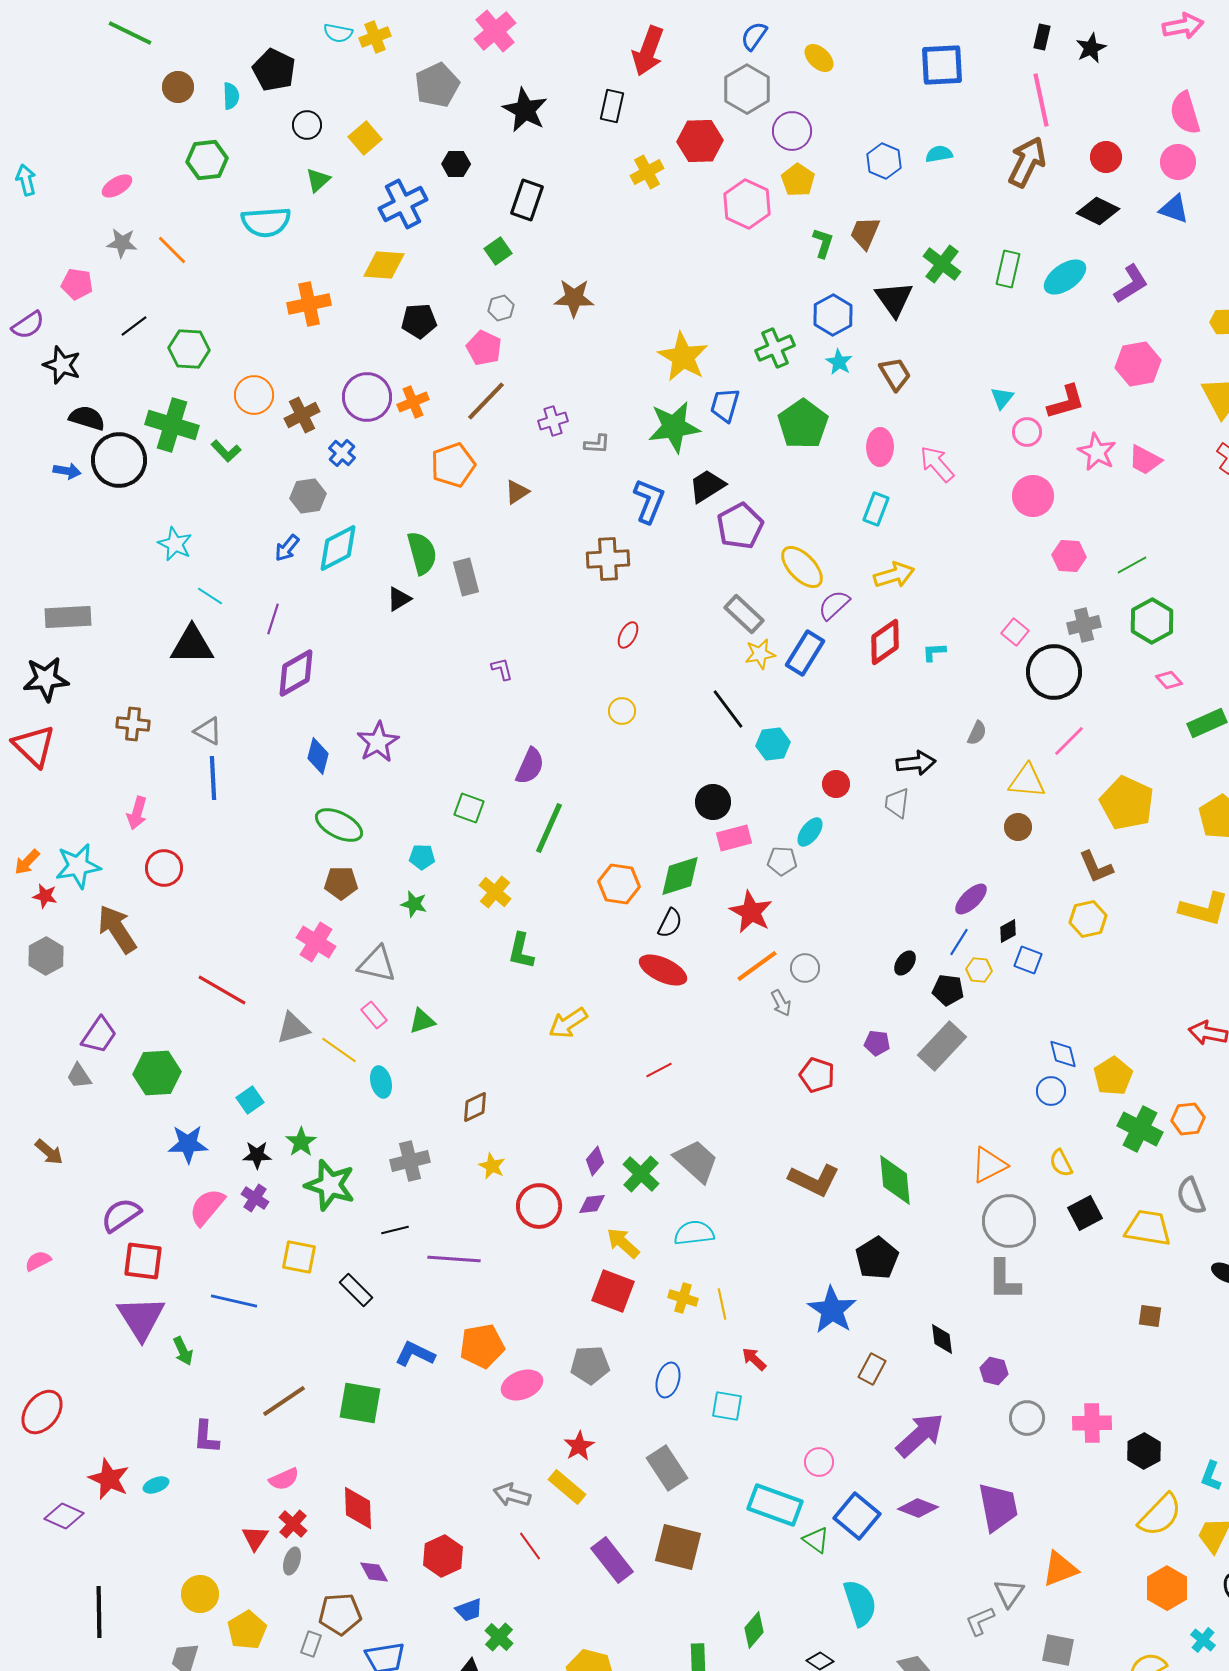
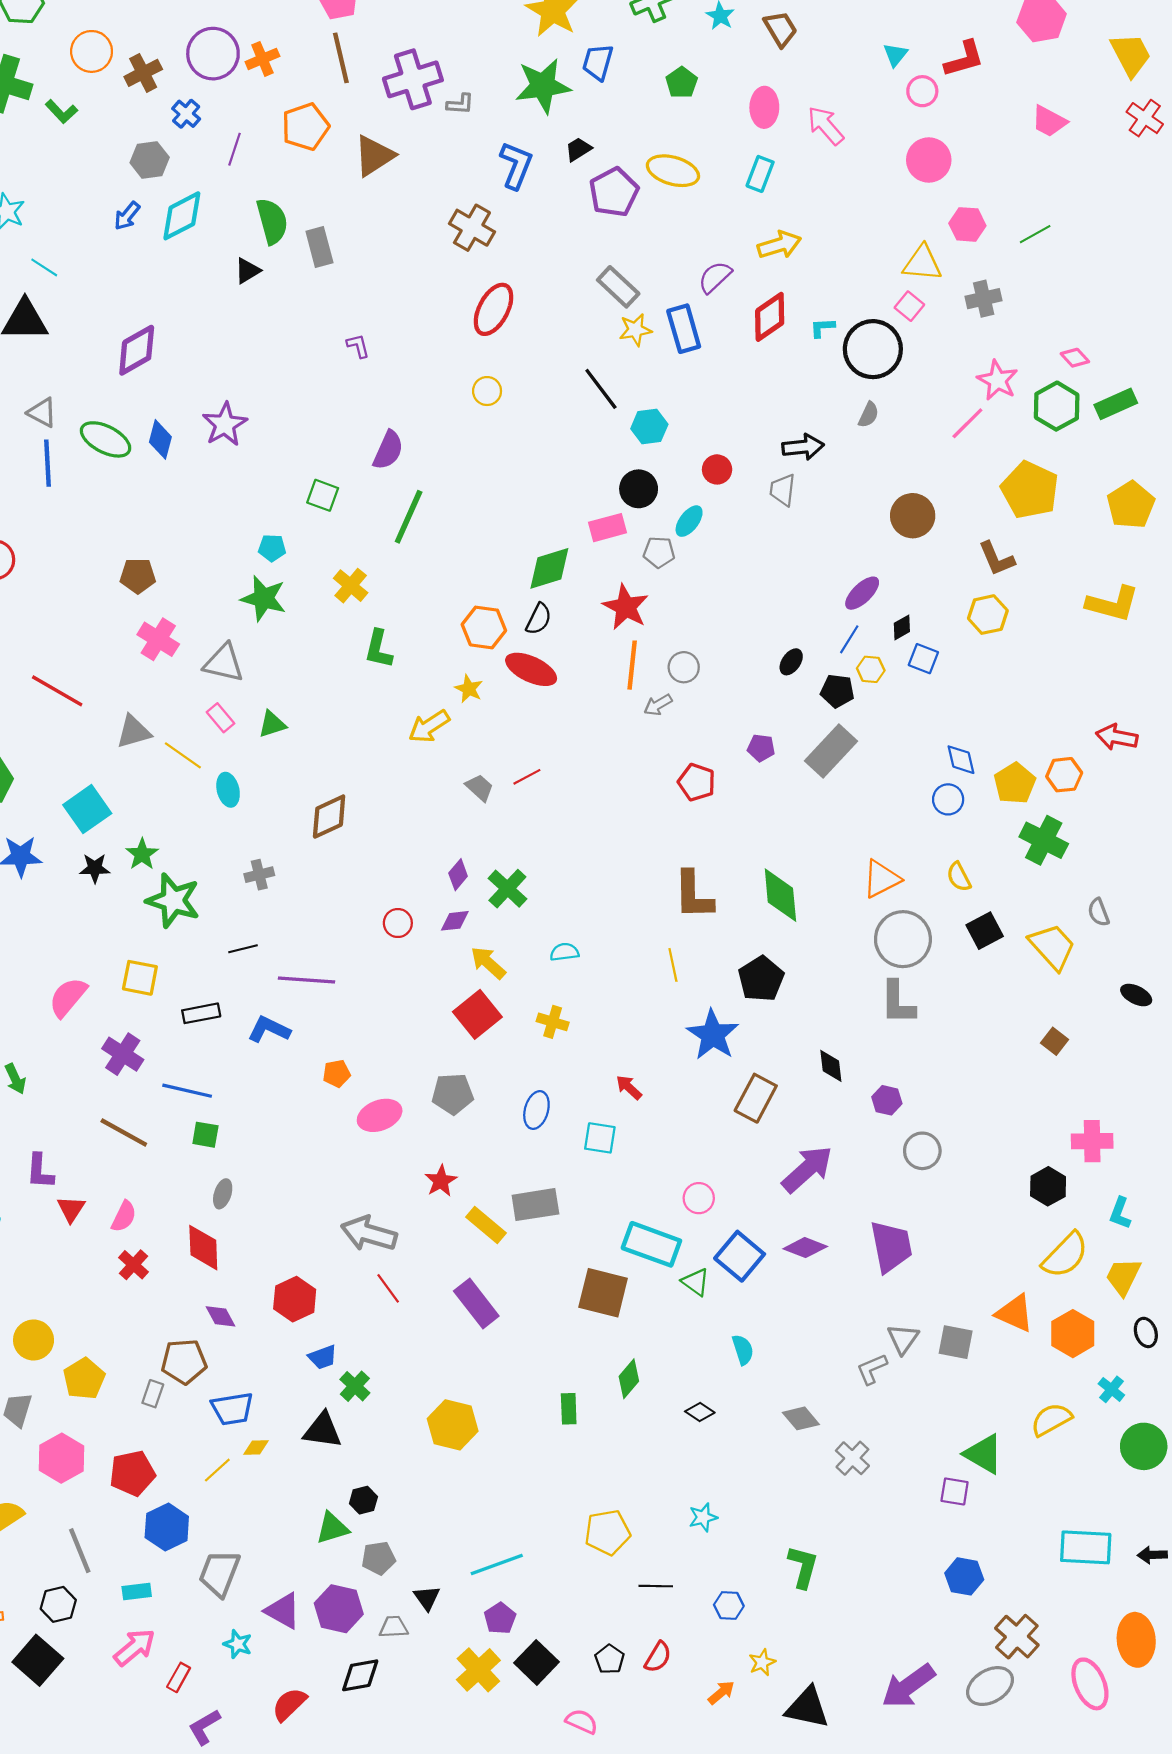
brown line: (486, 401) -> (341, 58), turned -57
purple cross: (553, 421) -> (413, 79), size x1.8
green pentagon: (803, 424) -> (682, 83), size x0.6
pink star: (1097, 452) -> (998, 380), moved
black trapezoid: (707, 486) -> (578, 149), size x0.7
brown triangle: (517, 492) -> (374, 156), size x1.6
brown cross: (608, 559) -> (472, 228), turned 33
yellow ellipse: (802, 567) -> (673, 171), moved, turned -30
purple line: (273, 619) -> (234, 149), moved
green hexagon: (1152, 621) -> (1057, 406), moved
red ellipse: (628, 635) -> (493, 309), size x1.8
blue rectangle: (805, 653) -> (684, 329), turned -48
black circle: (1054, 672) -> (873, 349), moved
yellow triangle: (1027, 781) -> (922, 263), moved
black circle: (713, 802) -> (639, 489), moved
green ellipse: (339, 825) -> (106, 439), moved
brown circle: (1018, 827) -> (913, 516), size x1.5
brown pentagon: (341, 883) -> (138, 576), moved
orange hexagon: (619, 884) -> (484, 627), moved
green star: (414, 904) -> (264, 598), size x1.6
orange line: (757, 966) -> (632, 665), turned -48
gray arrow: (781, 1003) -> (658, 705), turned 88
cyan square: (250, 1100) -> (87, 809), size x1.6
brown diamond: (475, 1107) -> (329, 817), size x1.4
orange hexagon: (1188, 1119) -> (1064, 775), moved
gray cross: (410, 1161) -> (259, 875), size x0.7
gray trapezoid: (696, 1161) -> (480, 788), moved, size x0.6
yellow star: (492, 1166) -> (469, 689), moved
brown L-shape: (814, 1180) -> (693, 895), turned 63
gray semicircle: (1191, 1196) -> (1099, 912), size x0.7
purple cross: (255, 1198) -> (123, 1054), moved, size x1.4
red circle: (539, 1206) -> (398, 923), size x0.6
pink semicircle: (207, 1207) -> (68, 997), moved
yellow trapezoid: (1148, 1228) -> (1052, 947), turned 39
cyan semicircle: (694, 1233) -> (564, 952), size x0.7
black rectangle: (356, 1290) -> (201, 1013), turned -56
red square: (613, 1291) -> (477, 1014), turned 30
blue line: (234, 1301) -> (187, 1091), moved
yellow line: (722, 1304) -> (673, 965), moved
brown square: (1150, 1316) -> (1054, 1041), turned 30
orange pentagon: (482, 1346) -> (337, 1073), size x0.6
blue L-shape: (415, 1354) -> (269, 1029), moved
brown rectangle: (872, 1369) -> (756, 1098), size x1.4
brown line: (284, 1401) -> (124, 1133), turned 63
green square: (360, 1403) -> (205, 1135), size x0.6
pink cross: (1092, 1423) -> (1092, 1141), moved
gray rectangle: (667, 1468) -> (535, 1205), turned -66
pink semicircle: (284, 1479) -> (124, 1216), turned -40
yellow rectangle: (567, 1487) -> (486, 1225), moved
gray arrow: (512, 1495) -> (369, 1234), size x1.4
red triangle: (255, 1538) -> (71, 1209), moved
brown square: (678, 1547) -> (603, 1293), moved
gray ellipse: (292, 1561) -> (223, 1194), moved
orange triangle: (1060, 1569) -> (1015, 1313), moved, turned 45
cyan semicircle: (860, 1603) -> (743, 1350), size x0.6
gray square: (1058, 1650) -> (956, 1342), moved

